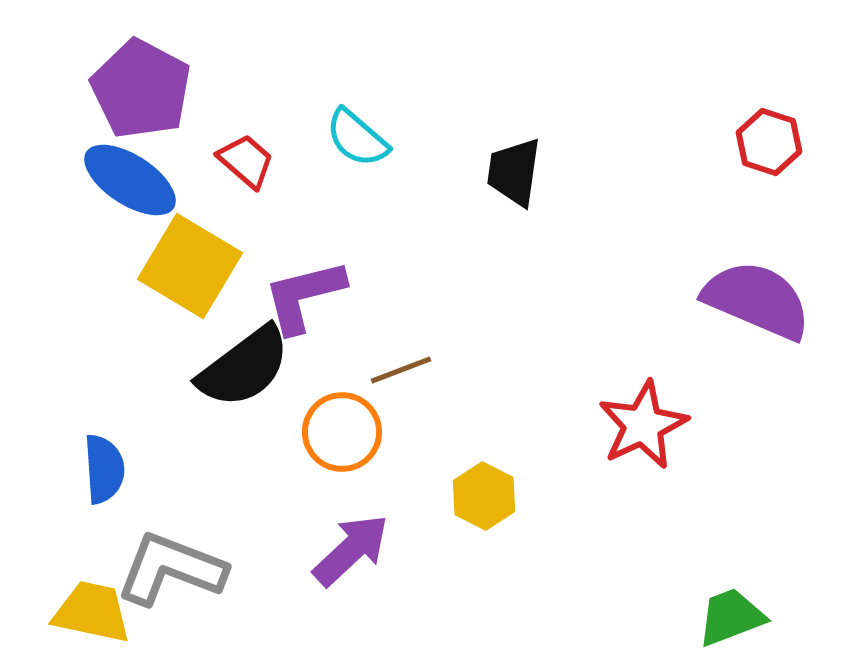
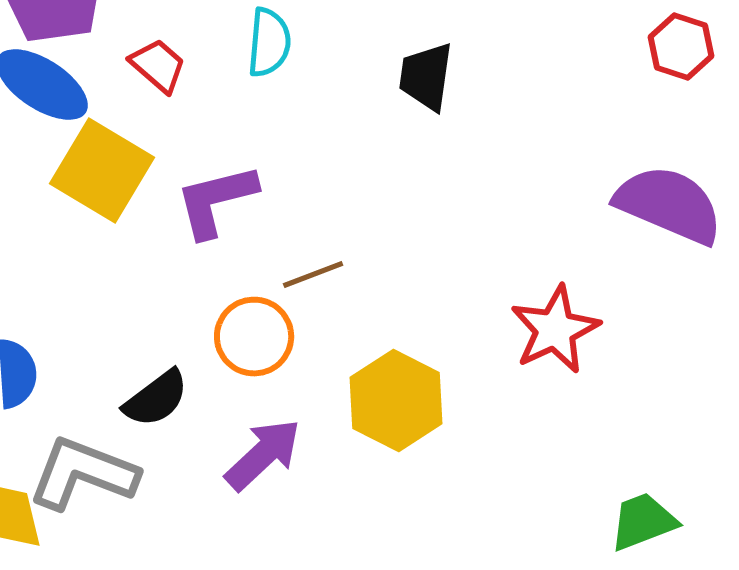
cyan semicircle: (357, 138) -> (269, 43), turned -126
black semicircle: (244, 367) -> (156, 399), moved, size x0.7
yellow hexagon: (484, 496) -> (396, 401), size x1.5

